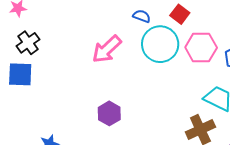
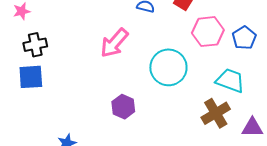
black cross: (28, 43) -> (35, 45), turned 30
cyan circle: (160, 44) -> (168, 67), moved

